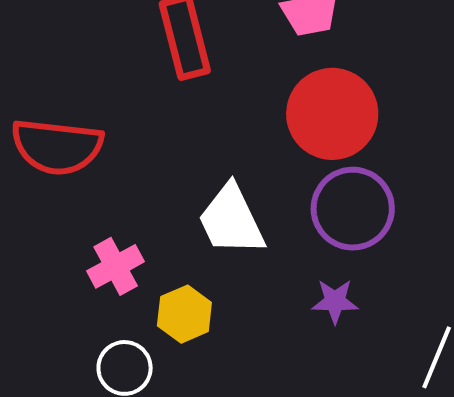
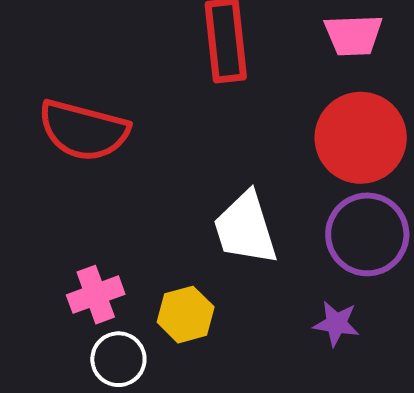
pink cross: (116, 266) -> (96, 295), moved

